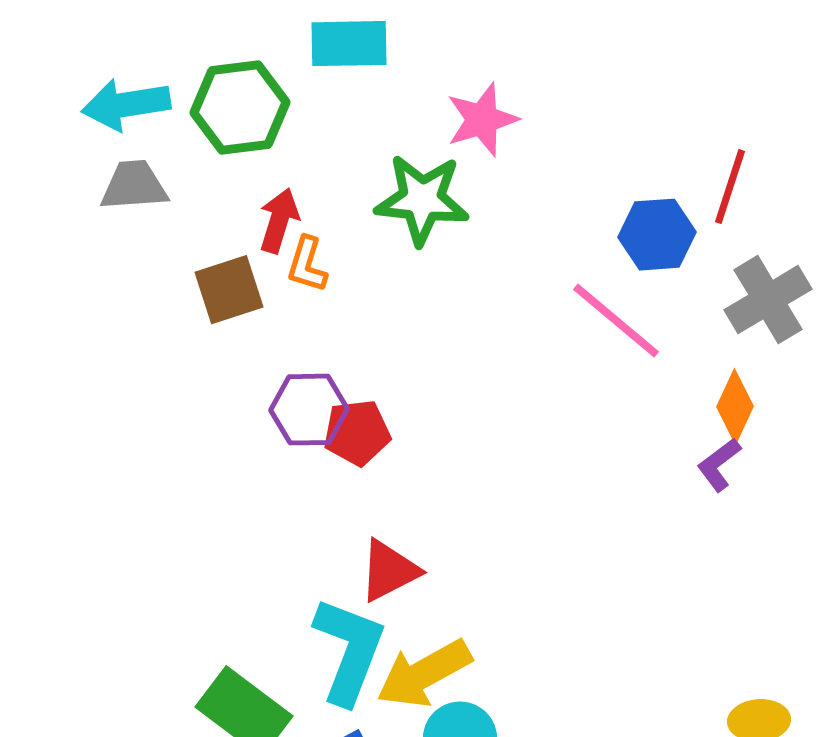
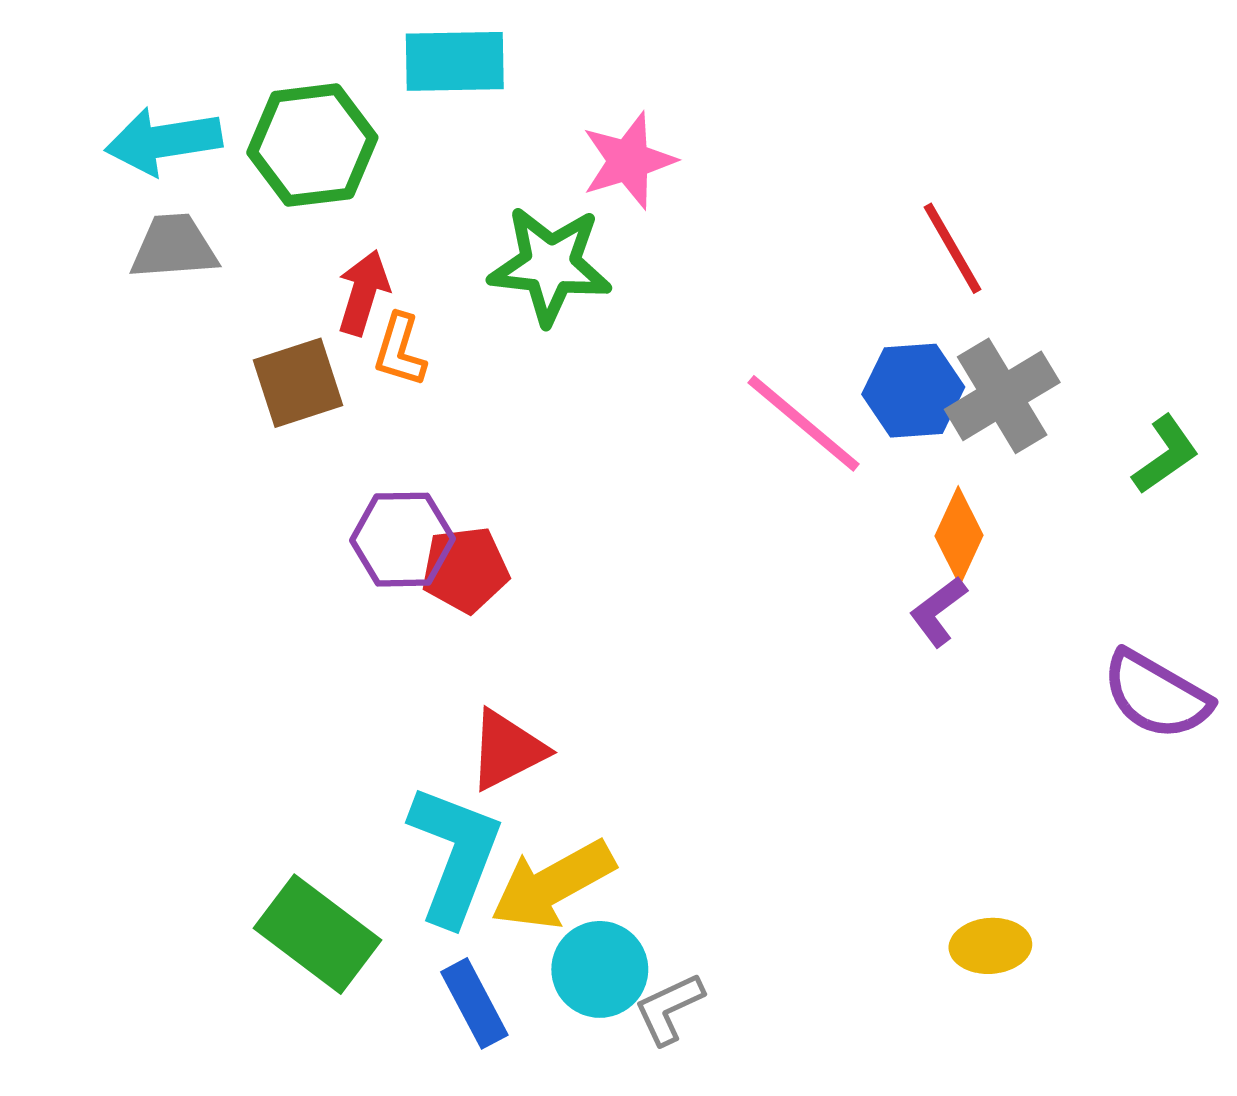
red line: (730, 187) -> (953, 248), turned -48
blue hexagon: (657, 235) -> (913, 391), moved

